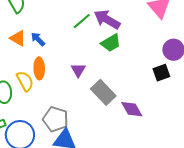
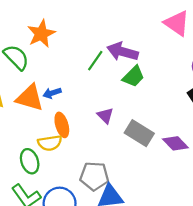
orange triangle: (18, 38) -> (30, 98), size x1.5
blue arrow: (38, 39) -> (52, 93), turned -49
yellow semicircle: (25, 81) -> (50, 143), turned 125

